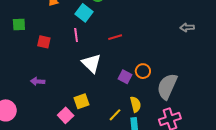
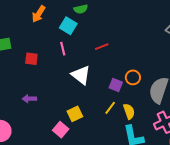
yellow line: (115, 115) -> (110, 108), moved

